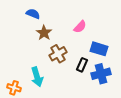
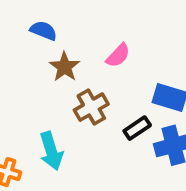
pink semicircle: (80, 27) -> (118, 55), moved
black rectangle: (82, 65) -> (137, 128), turned 32

